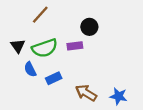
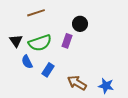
brown line: (40, 15) -> (36, 13), turned 30
purple rectangle: (75, 46) -> (67, 41), turned -64
blue rectangle: (54, 78) -> (48, 70), turned -32

